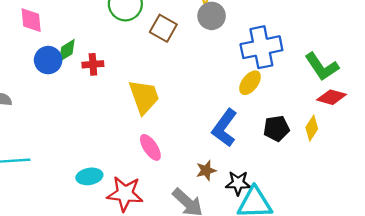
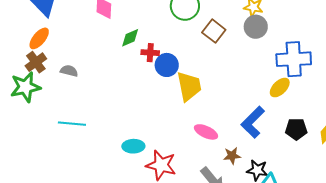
blue circle: (48, 60) -> (167, 65), moved
pink ellipse: (150, 147) -> (206, 132), moved, turned -40

